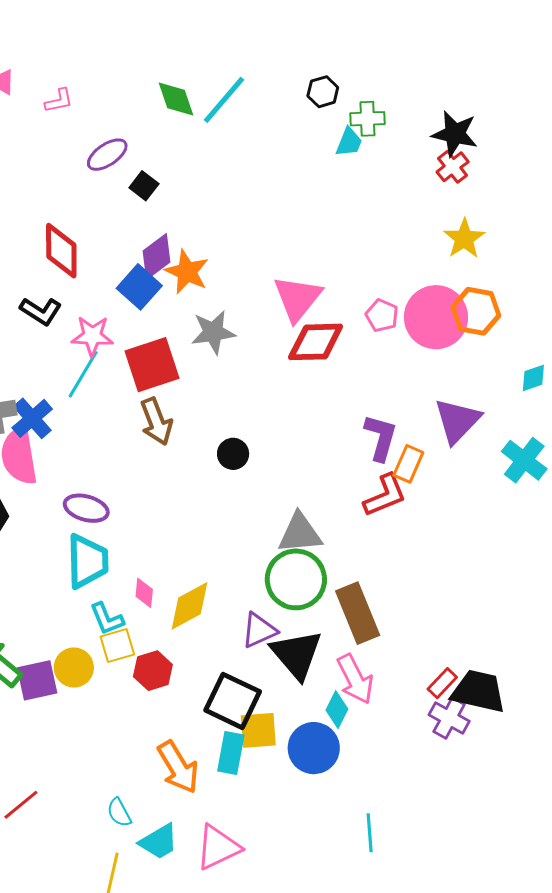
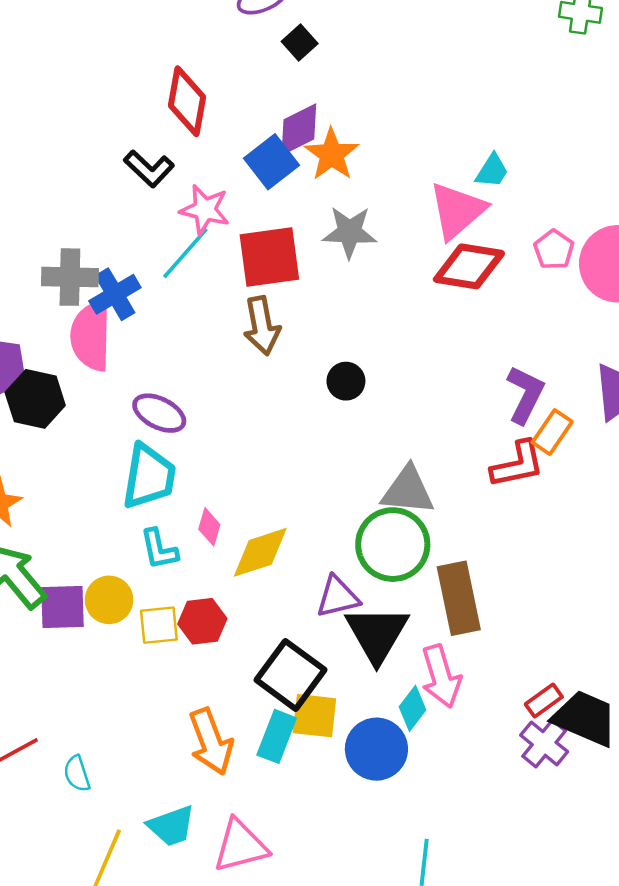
cyan trapezoid: (349, 142) -> (492, 171), moved
yellow square: (117, 646) -> (159, 625), moved
cyan semicircle: (119, 813) -> (77, 774), moved

